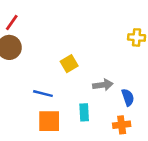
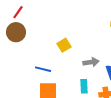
cyan rectangle: (84, 112) -> (84, 86), moved

